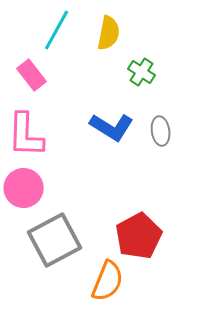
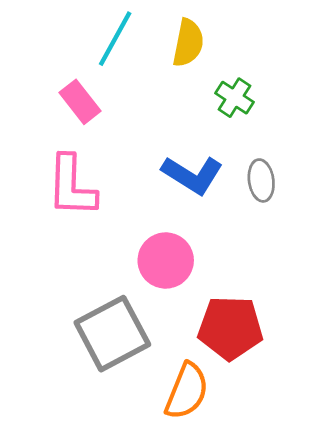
pink circle: (24, 188) -> (166, 260), moved
red pentagon: (139, 236) -> (230, 328), turned 30

